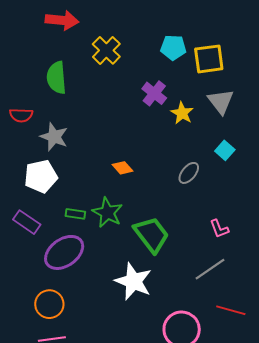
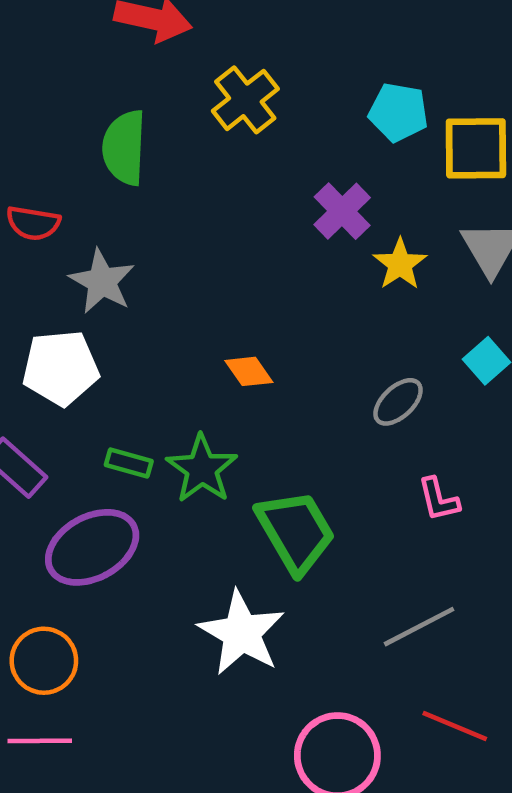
pink L-shape: (219, 229) -> (438, 499), moved

